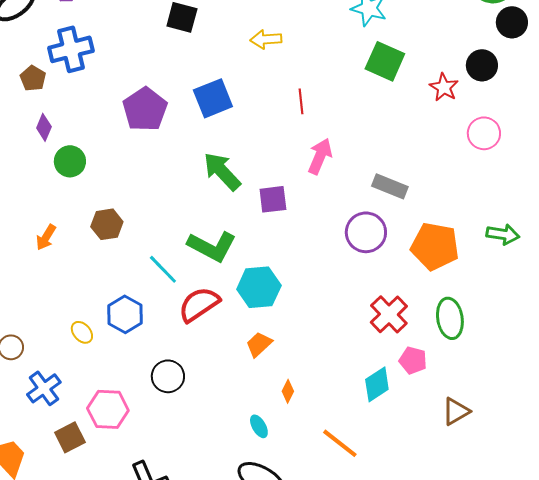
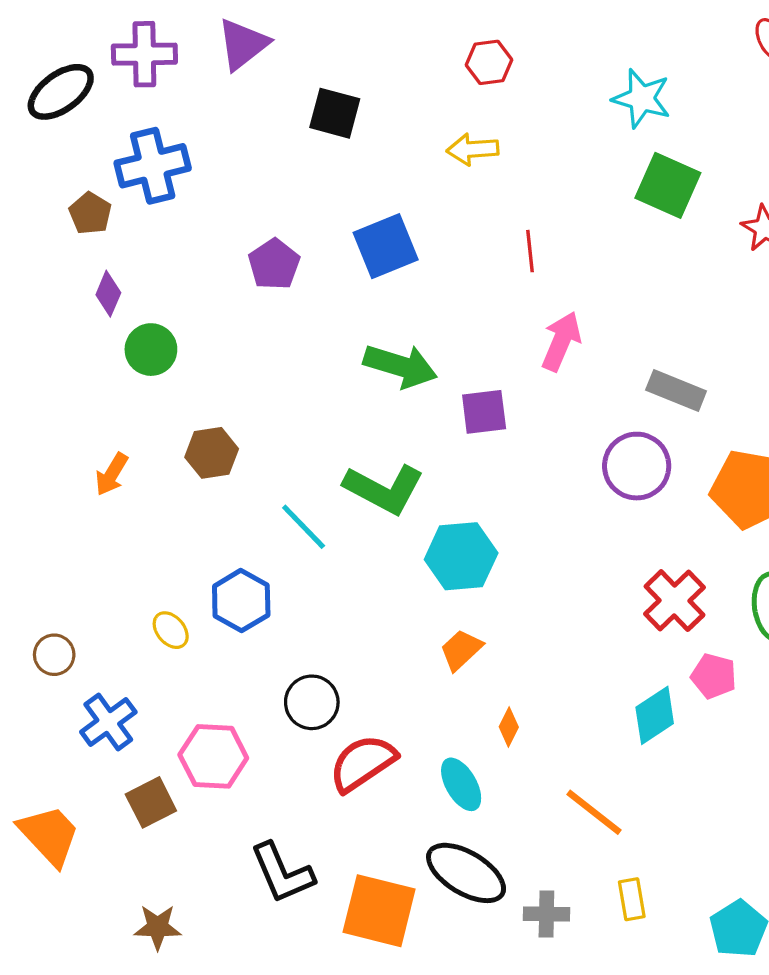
purple pentagon: (145, 109) -> (274, 264), size x0.7
green arrow: (222, 171) -> (400, 366), turned 150
red semicircle: (199, 304) -> (363, 763), moved
cyan ellipse: (259, 426) -> (461, 784), size x1.4

